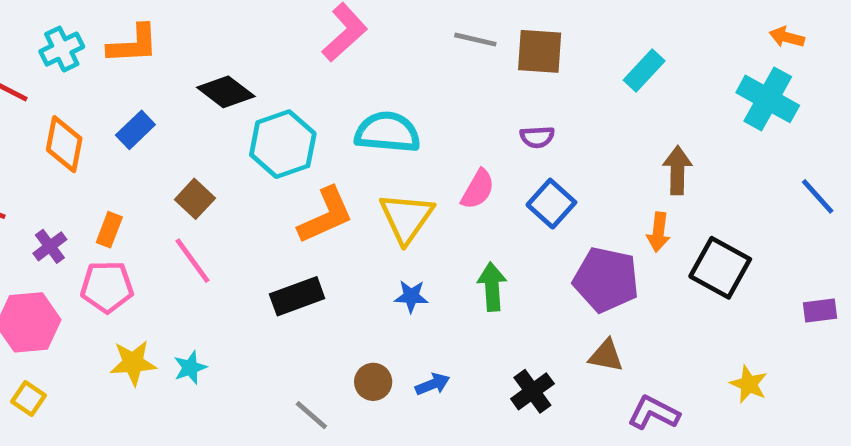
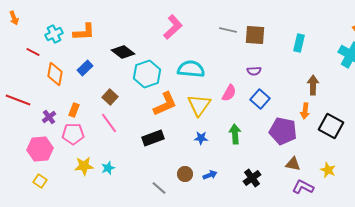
cyan rectangle: (644, 70) -> (299, 43), turned -30
brown triangle: (606, 356) -> (293, 164), moved
yellow star: (749, 384) -> (328, 170), moved

